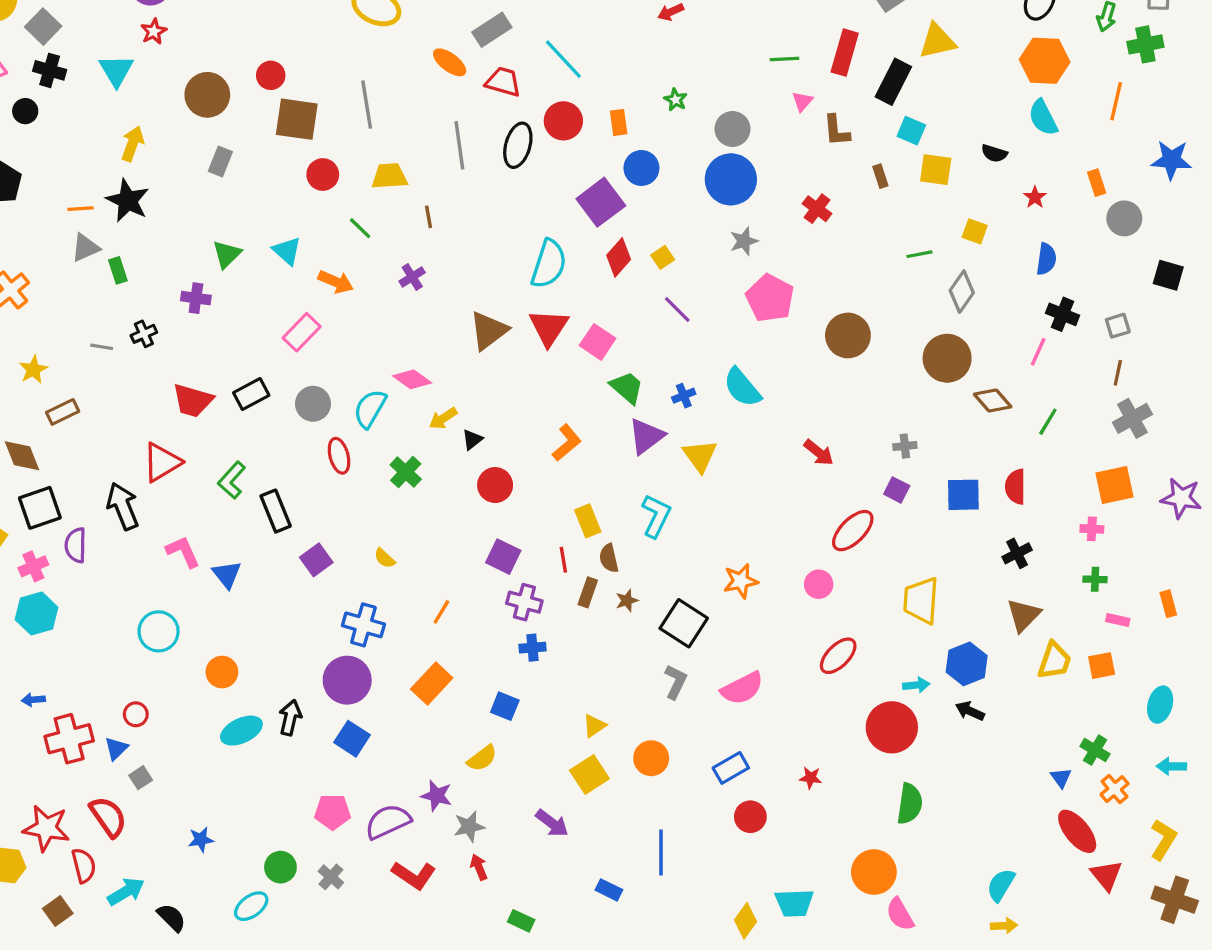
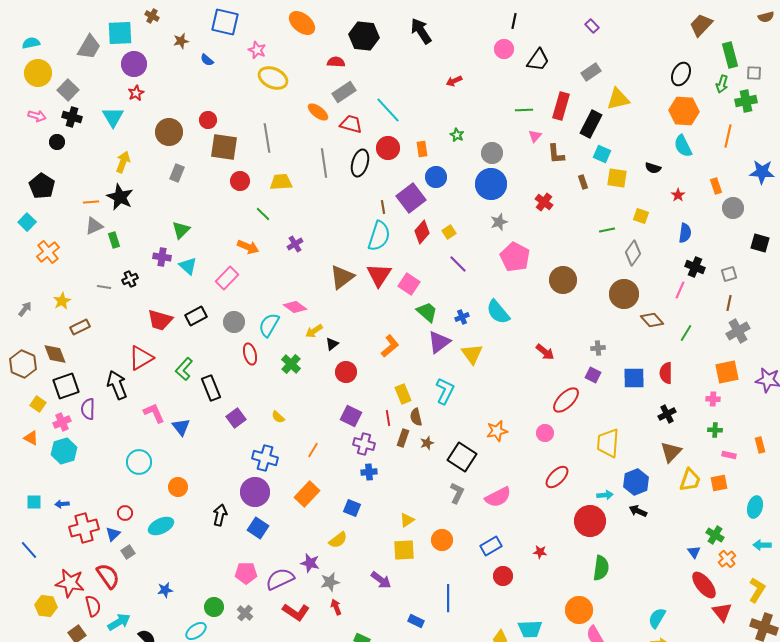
brown line: (428, 217) -> (383, 207), moved
cyan triangle: (287, 251) -> (188, 266), moved
cyan ellipse: (241, 731) -> (161, 526), moved
yellow square: (589, 774) -> (404, 550), turned 30

